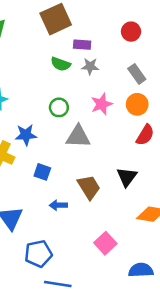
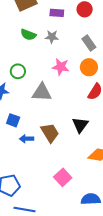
purple rectangle: (82, 45) -> (57, 13), moved
pink star: (102, 104) -> (61, 67), turned 30
green circle: (59, 107) -> (18, 71), moved
blue arrow: (58, 205) -> (27, 139), moved

